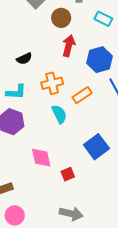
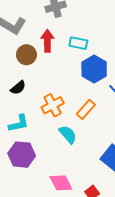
brown circle: (61, 18) -> (26, 55), moved
cyan rectangle: (103, 19) -> (78, 43), moved
red arrow: (69, 46) -> (47, 41), moved

